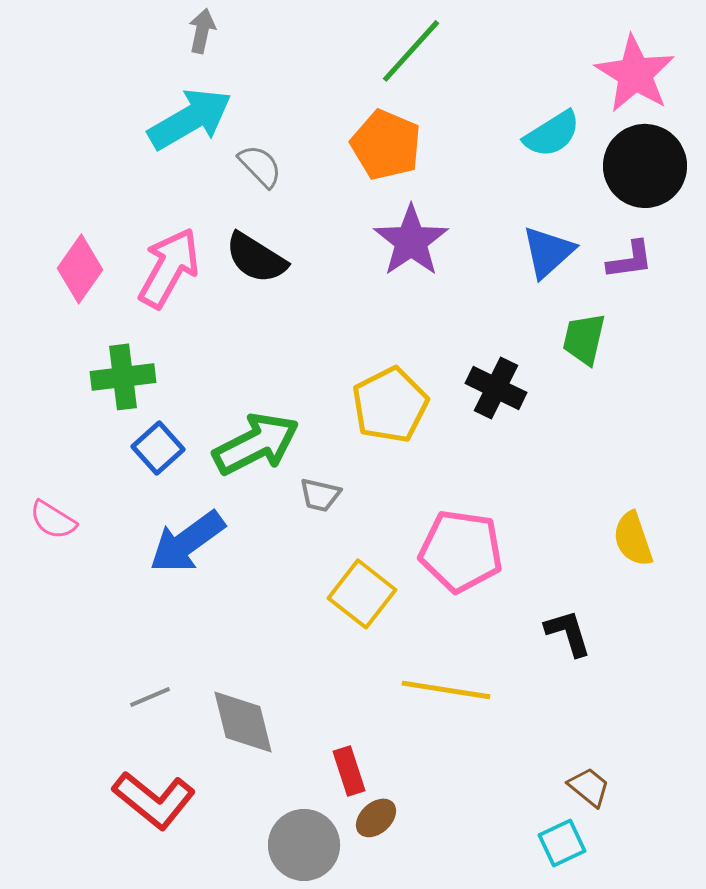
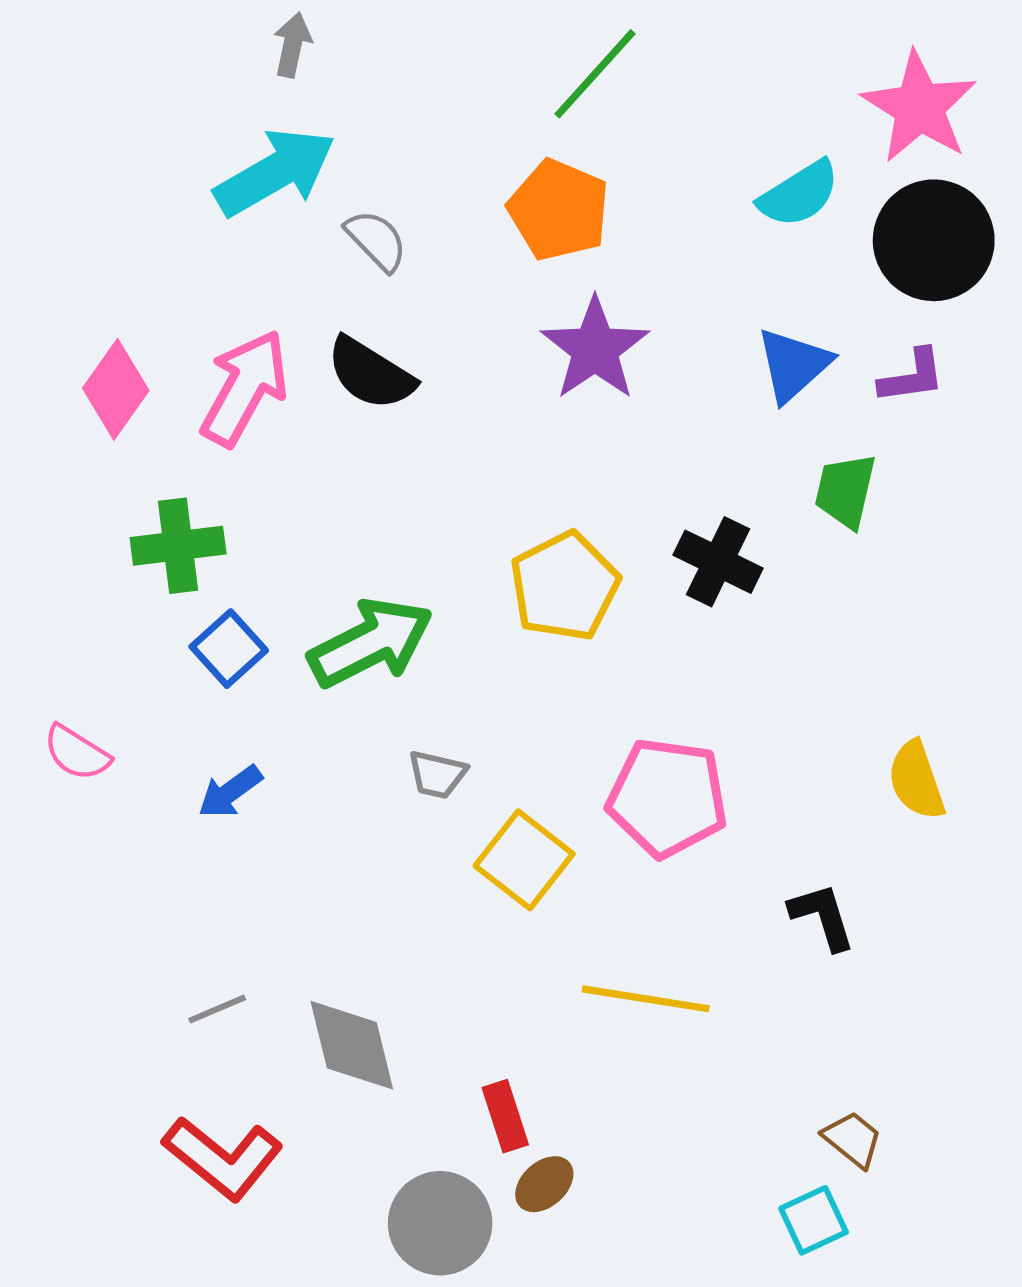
gray trapezoid: (320, 495) -> (437, 774), moved
blue arrow: (187, 542) -> (230, 792), moved, size x0.6

